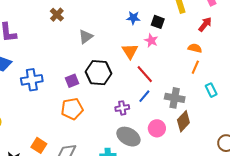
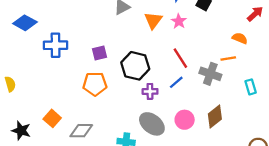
pink star: (151, 41) -> (179, 21), moved
orange triangle: (130, 51) -> (153, 20), moved
orange line: (195, 67) -> (228, 58), moved, turned 48
black hexagon: (98, 73) -> (135, 66), moved
gray cross: (175, 98) -> (210, 74), moved

